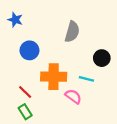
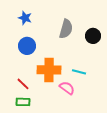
blue star: (15, 20) -> (25, 18), moved
black circle: (102, 58) -> (93, 36), moved
green rectangle: (25, 112) -> (23, 102), turned -56

